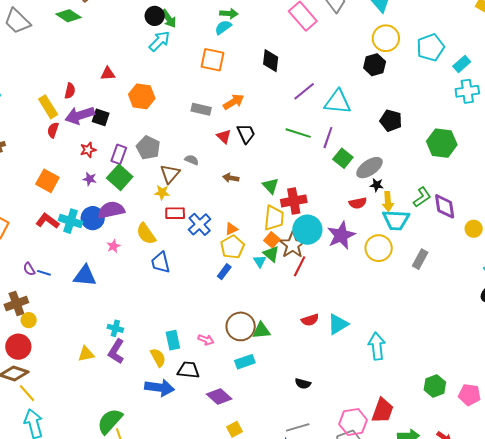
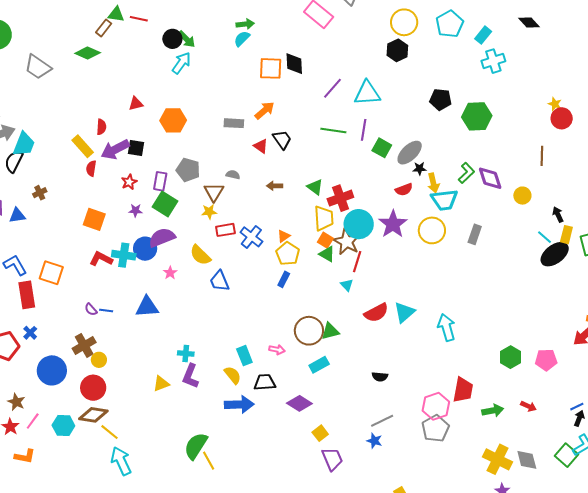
orange square: (213, 60) -> (271, 68), moved
black pentagon: (391, 121) -> (441, 100), moved
cyan triangle: (260, 261) -> (347, 285), moved
red semicircle: (310, 320) -> (376, 313), size x1.4

